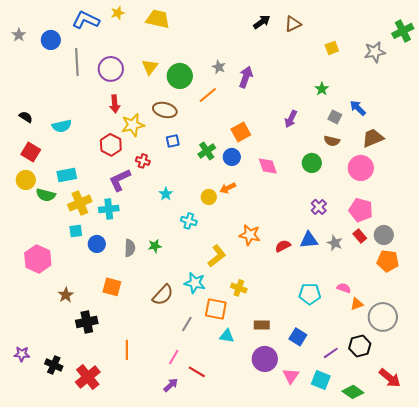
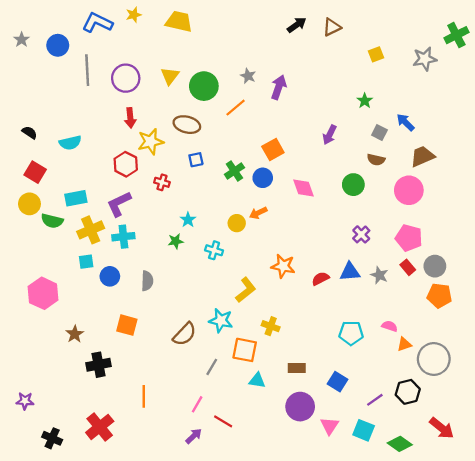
purple L-shape: (120, 180) -> (119, 204), moved
green star: (155, 246) -> (176, 241), moved
black cross: (54, 365) -> (52, 438), moved

